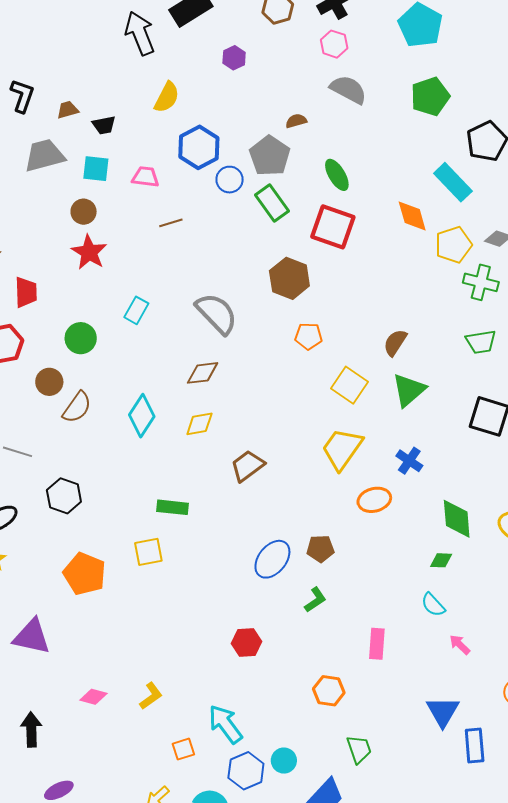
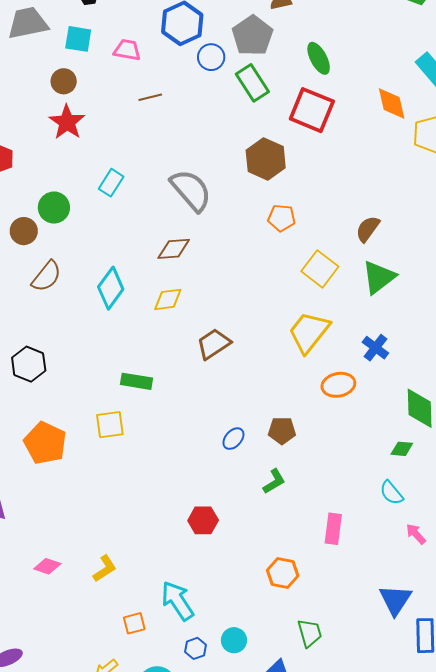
brown circle: (49, 382) -> (24, 231), moved
blue ellipse: (272, 559) -> (233, 439), size x0.6
blue hexagon: (246, 771) -> (196, 648), size x0.6

